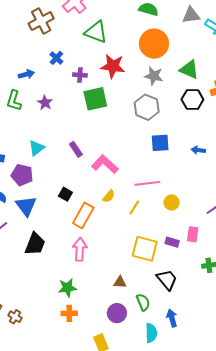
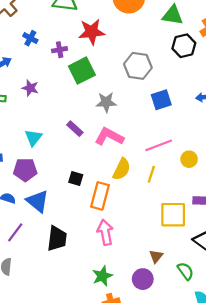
gray star: (154, 76) -> (106, 102), moved
yellow semicircle: (109, 196) -> (122, 169), size x1.5
brown triangle: (120, 282) -> (156, 256), turned -40
purple circle: (117, 313) -> (143, 279), moved

